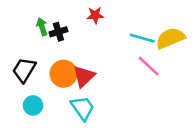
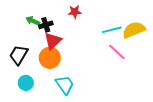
green arrow: (42, 27) -> (33, 21), turned -48
cyan line: (142, 38) -> (112, 30), turned -30
red triangle: (84, 76) -> (53, 41), moved

